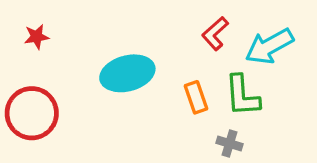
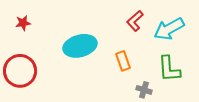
green L-shape: (242, 96) -> (169, 69), moved

